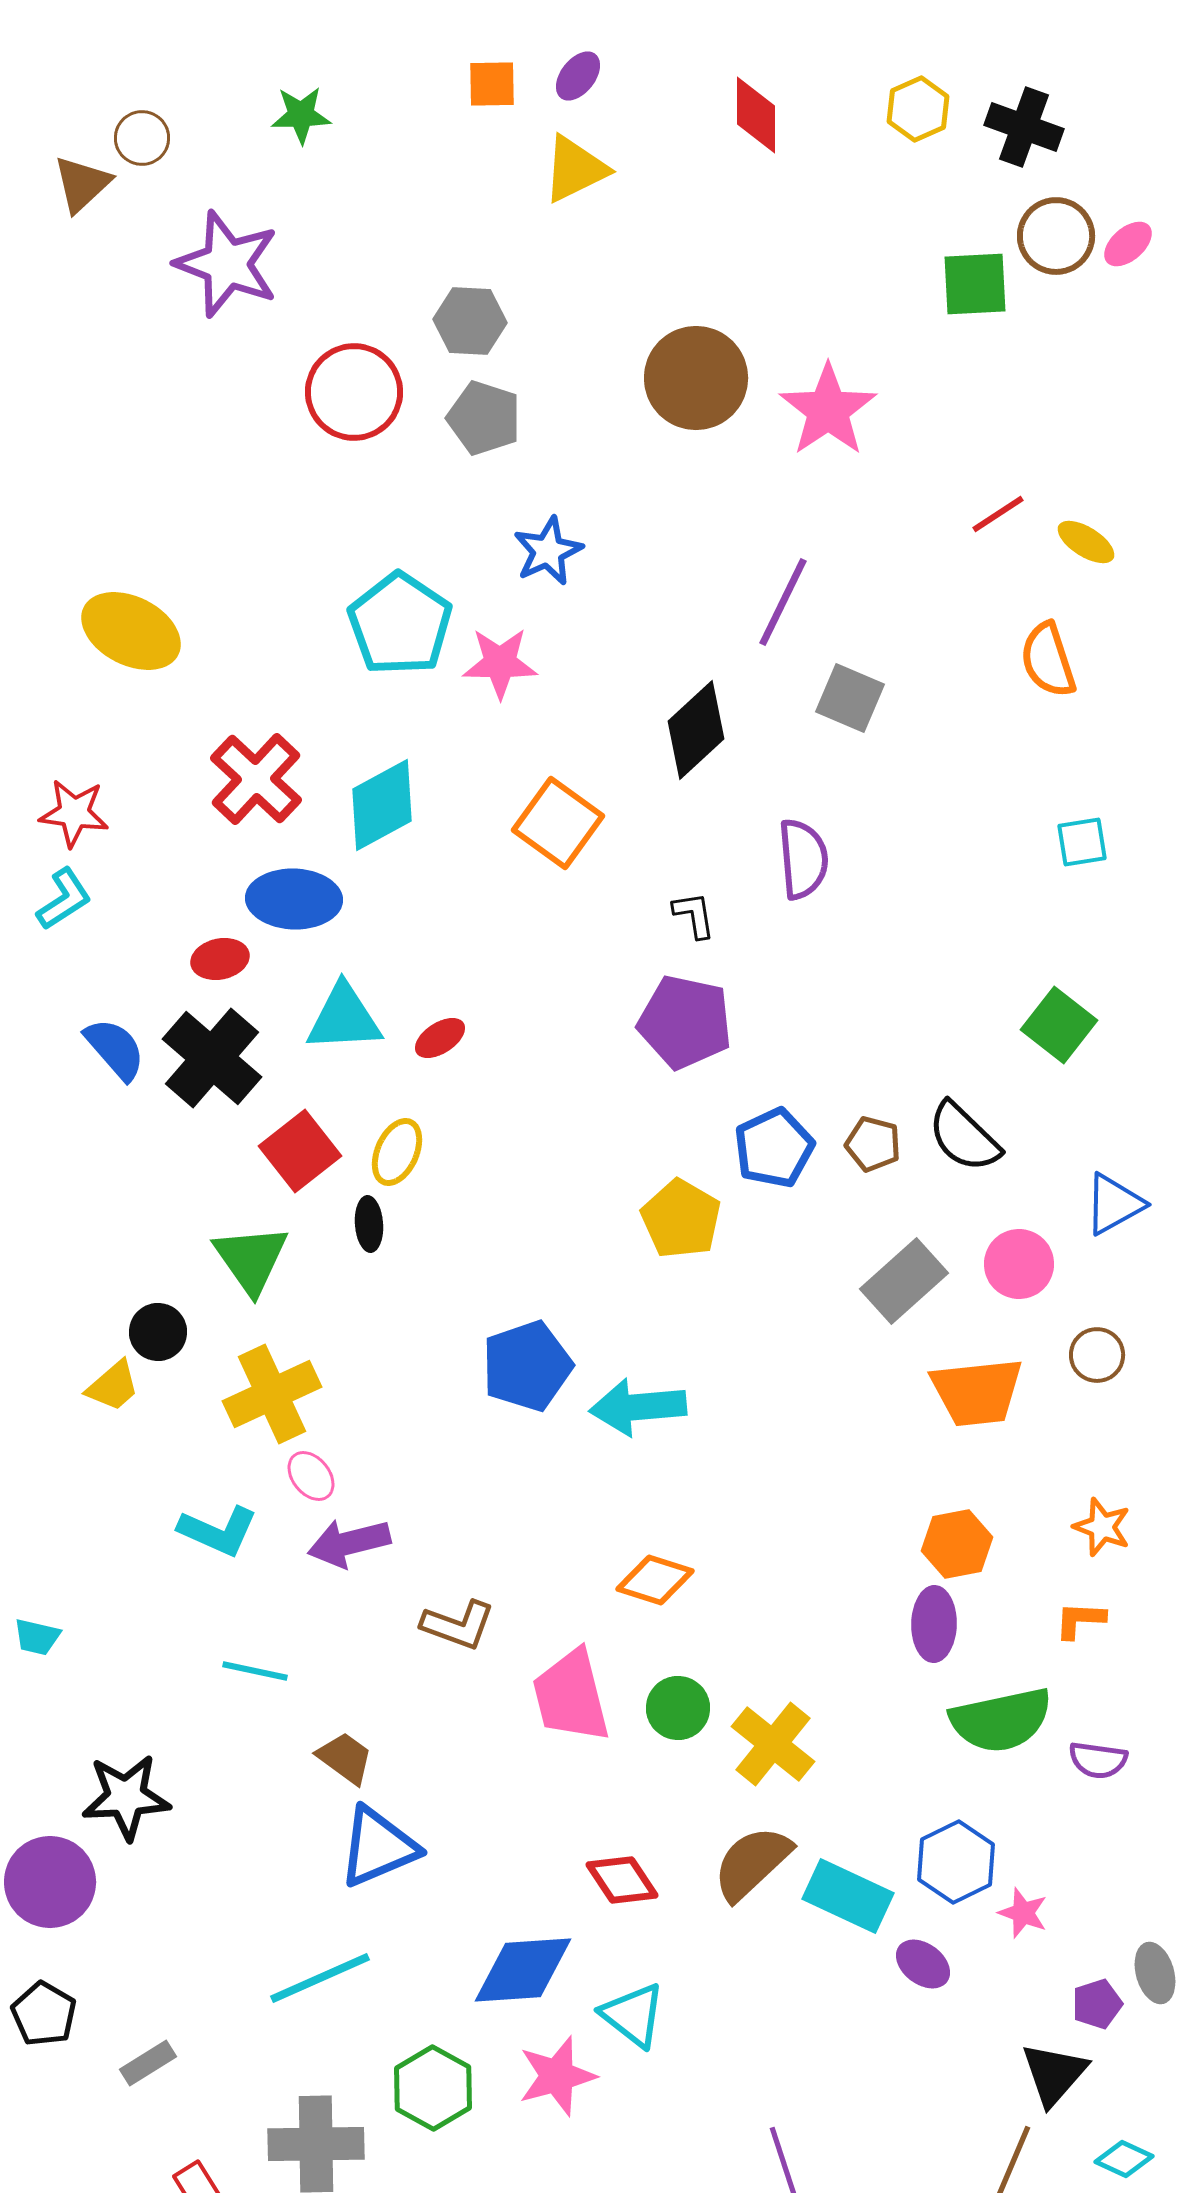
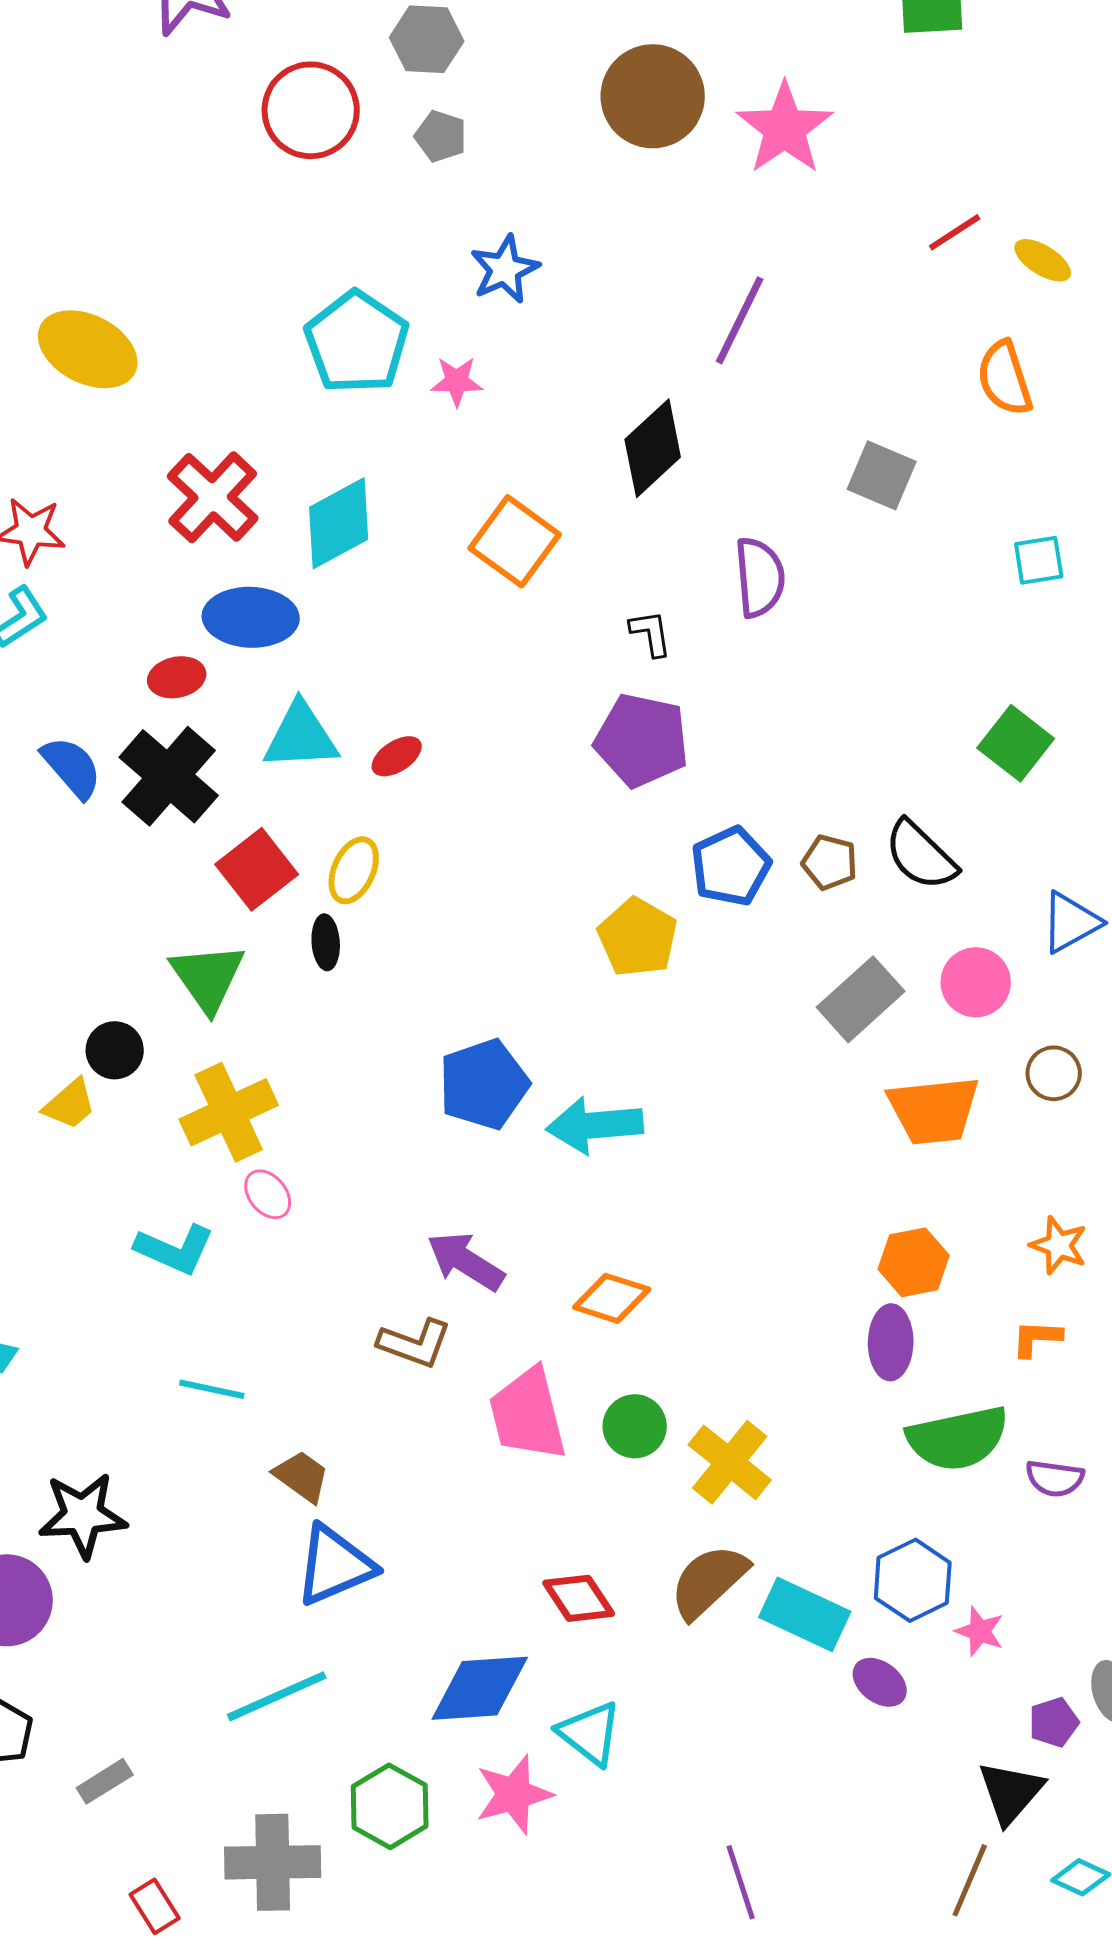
gray pentagon: (484, 418) -> (441, 136), size x0.7
pink star: (500, 663) -> (457, 381), size x0.7
gray square: (850, 698) -> (882, 475), moved
purple arrow: (349, 1543) -> (466, 1261), moved, turned 46

